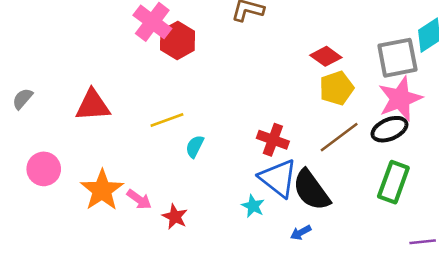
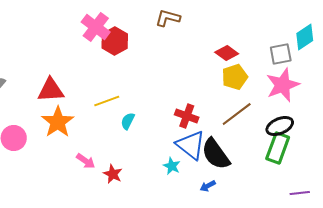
gray square: (397, 58) -> (281, 54), size x0.7
black ellipse: (389, 129) -> (280, 126), moved
orange star: (102, 190) -> (58, 122), moved

